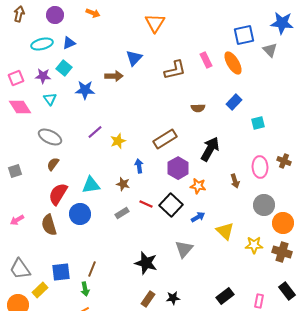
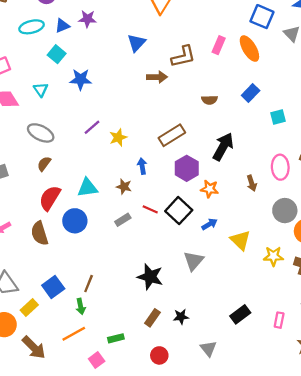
blue square: (244, 35) -> (262, 17), turned 35
pink rectangle: (206, 60) -> (219, 45), turned 49
purple star: (43, 76) -> (87, 19), moved
brown arrow: (114, 76) -> (157, 77), moved
blue square: (61, 272) -> (53, 287), turned -30

